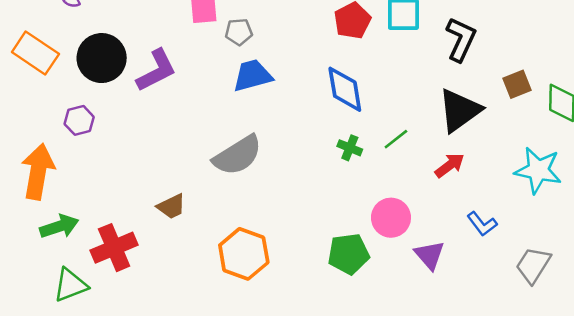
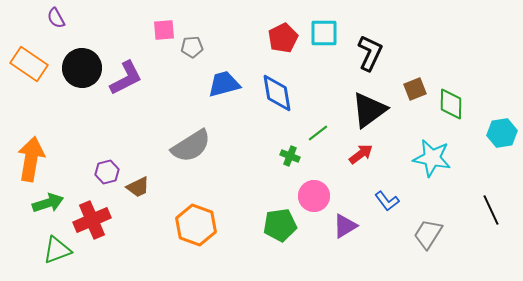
blue trapezoid: (253, 75) -> (224, 84), moved
purple hexagon: (79, 120) -> (107, 172), moved
green cross: (350, 148) -> (290, 156), moved
purple triangle: (430, 255) -> (345, 226), turned 40

